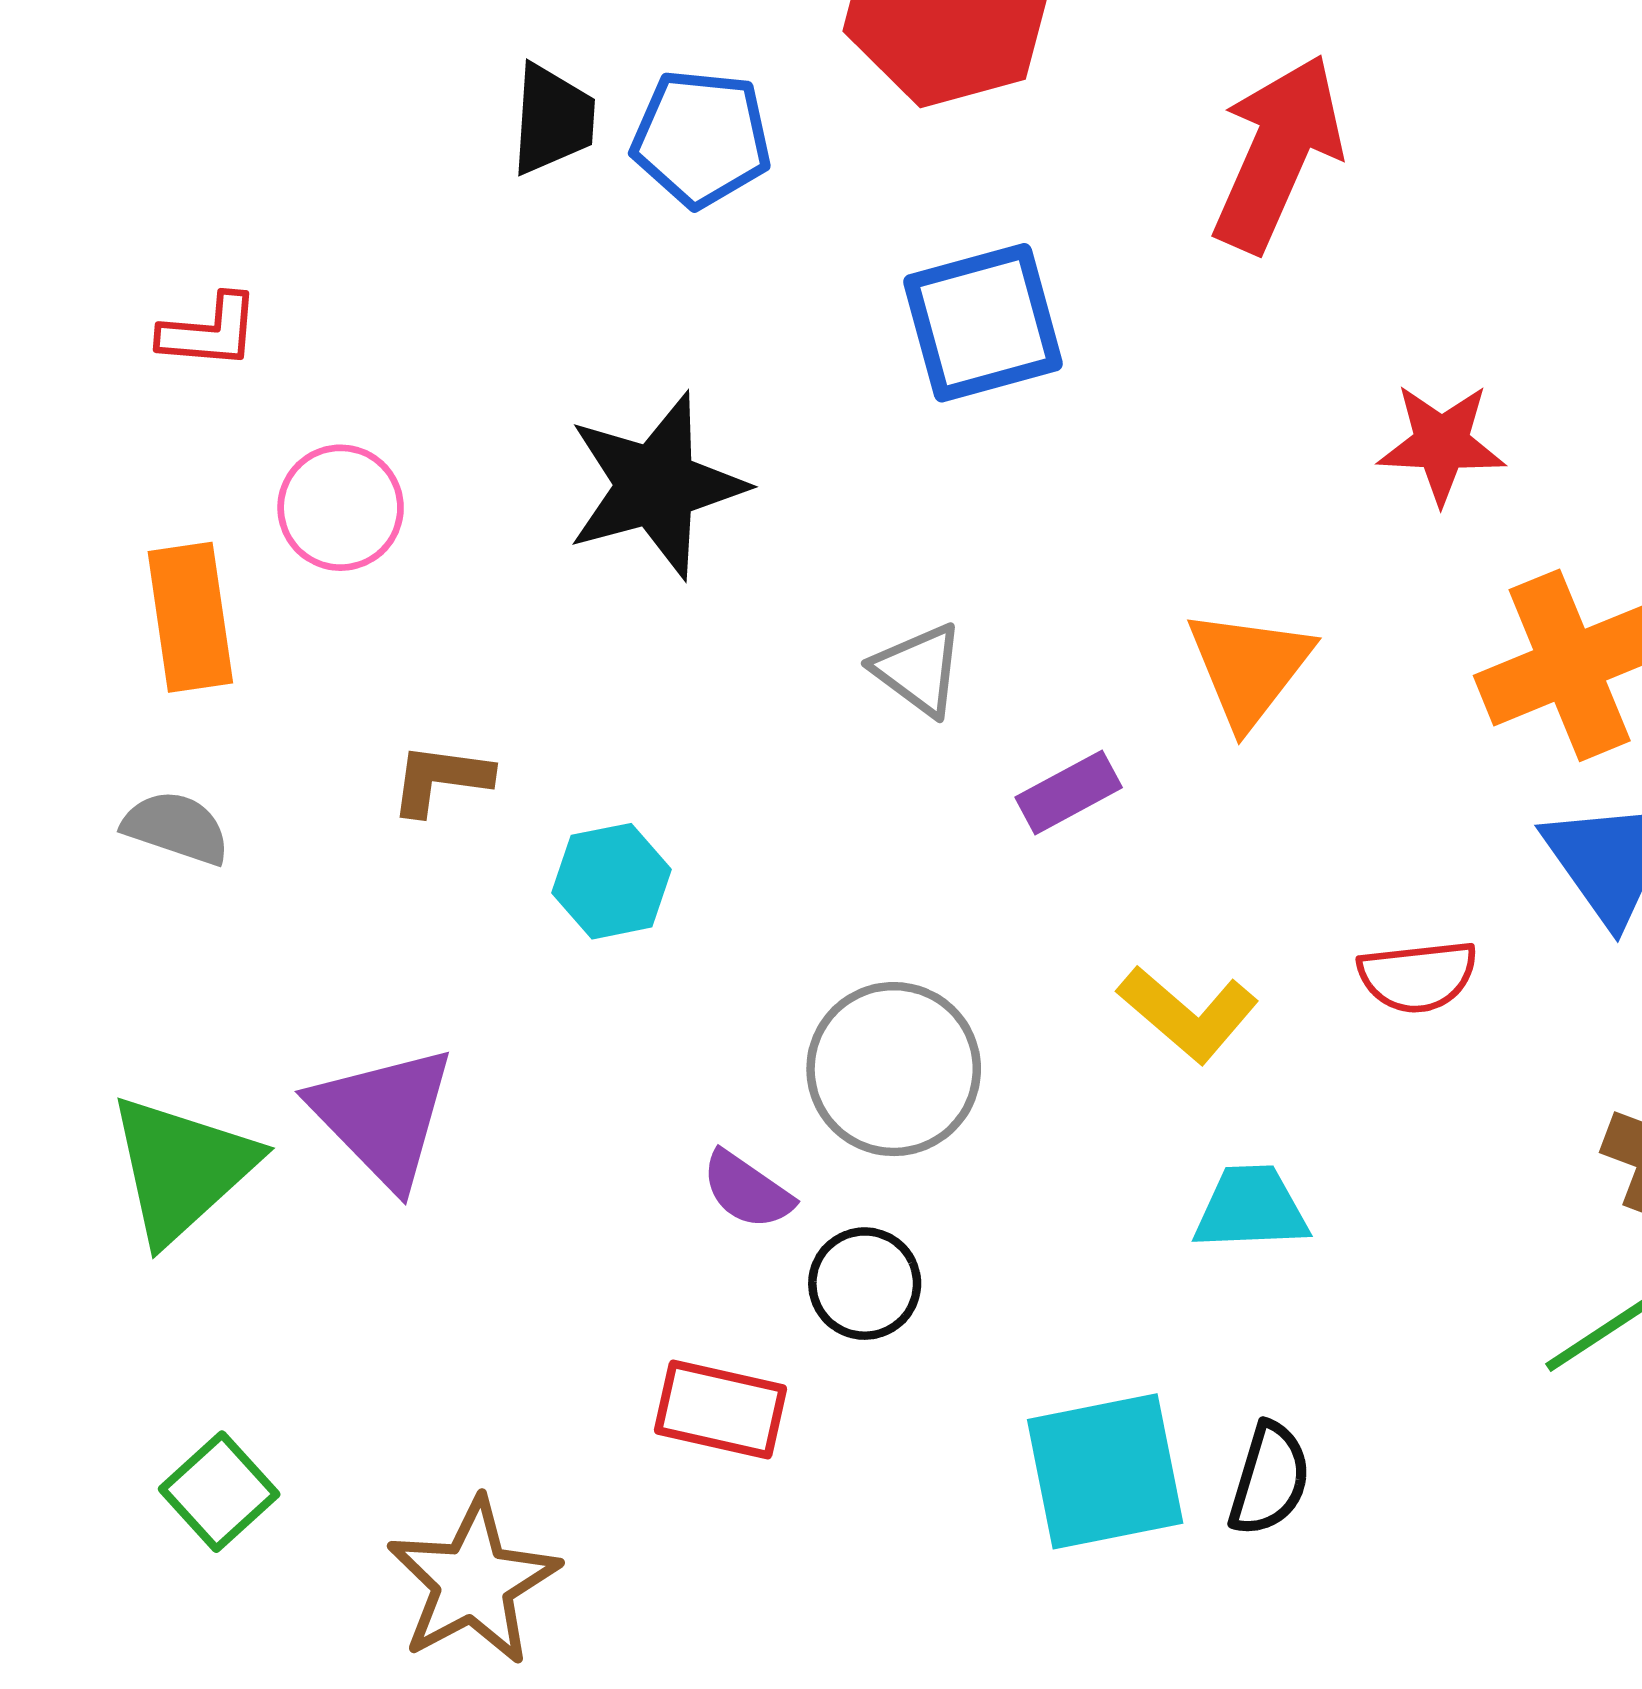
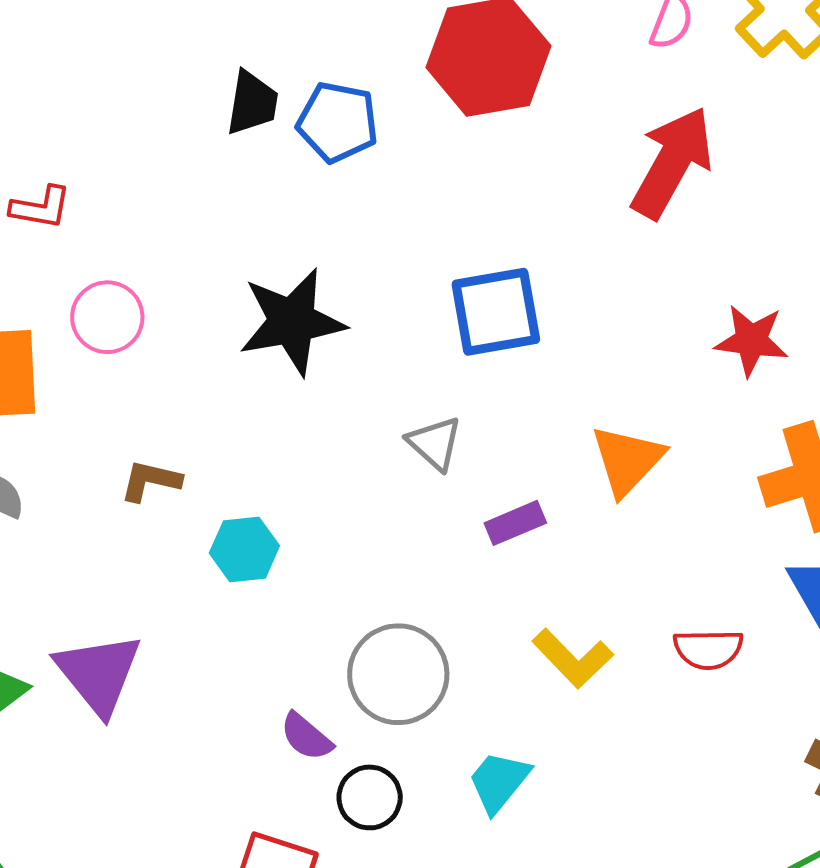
blue square: (983, 323) -> (496, 312), moved
cyan trapezoid: (1251, 1208) -> (499, 782), moved, turned -54

